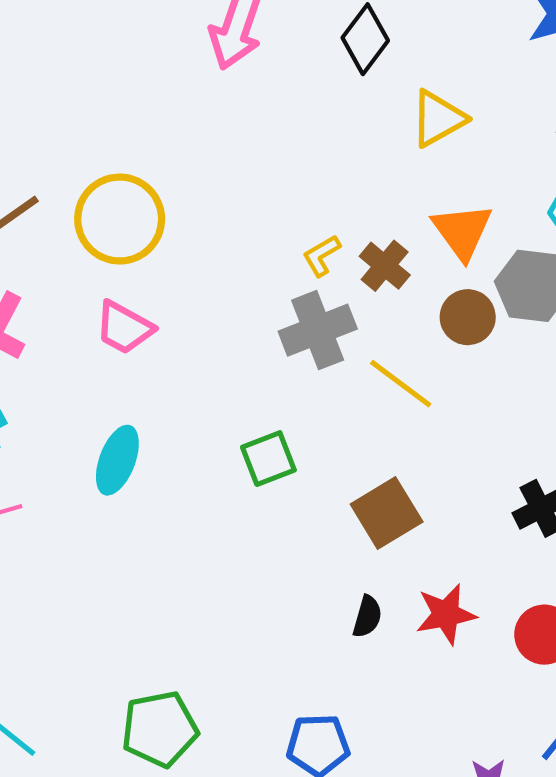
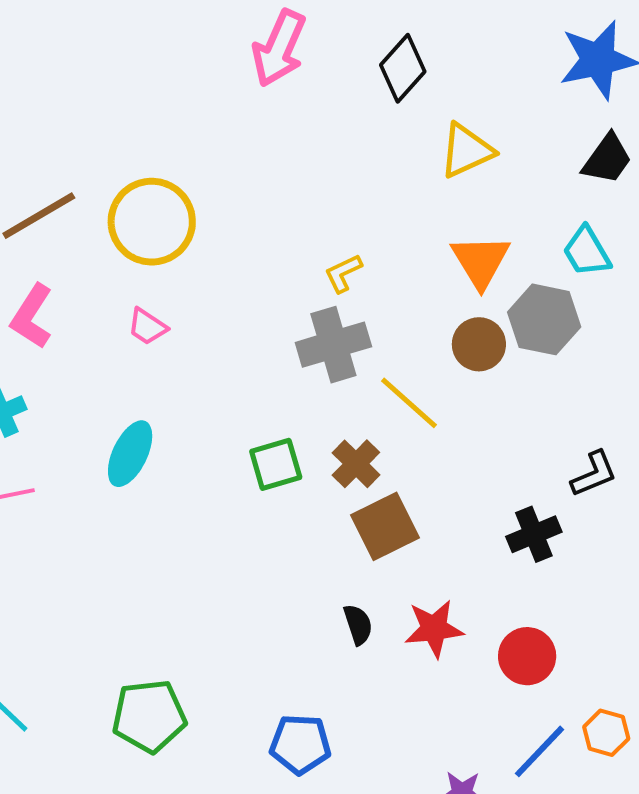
brown cross: (385, 266) -> (356, 464), moved
pink trapezoid: (124, 328) -> (147, 327), size x0.7
black semicircle: (367, 617) -> (358, 624), turned -39

